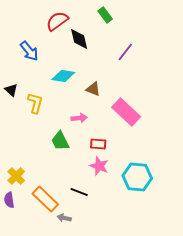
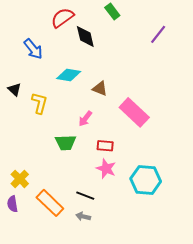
purple line: (125, 52) -> (158, 34), moved
pink arrow: (79, 118) -> (85, 119), turned 133
green trapezoid: (60, 141) -> (66, 143), turned -65
gray arrow: (64, 218) -> (83, 216), moved

